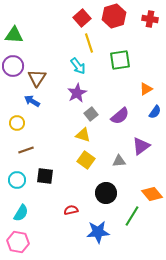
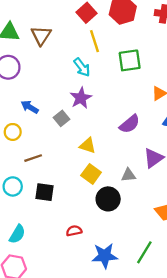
brown triangle: (37, 78) -> (41, 35), moved
gray square: (91, 114) -> (62, 118), moved
brown line: (26, 150) -> (33, 158), moved
cyan circle: (17, 180) -> (13, 186), moved
black circle: (106, 193) -> (108, 199), moved
green line: (132, 216) -> (144, 252), moved

